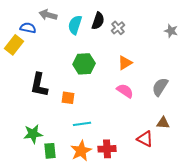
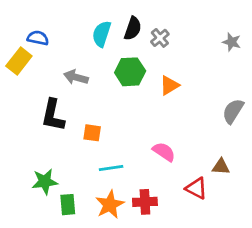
gray arrow: (48, 15) -> (76, 77), moved
green hexagon: (84, 64) -> (130, 72), moved
gray semicircle: (160, 87) -> (233, 111), moved
pink semicircle: (125, 91) -> (164, 152), moved

